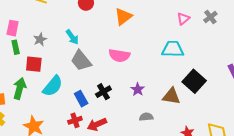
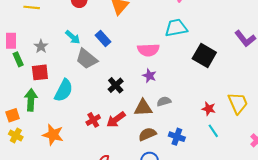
pink semicircle: (119, 55) -> (148, 50), moved
brown triangle: (171, 96) -> (143, 108), moved
blue rectangle: (81, 99) -> (103, 39), moved

